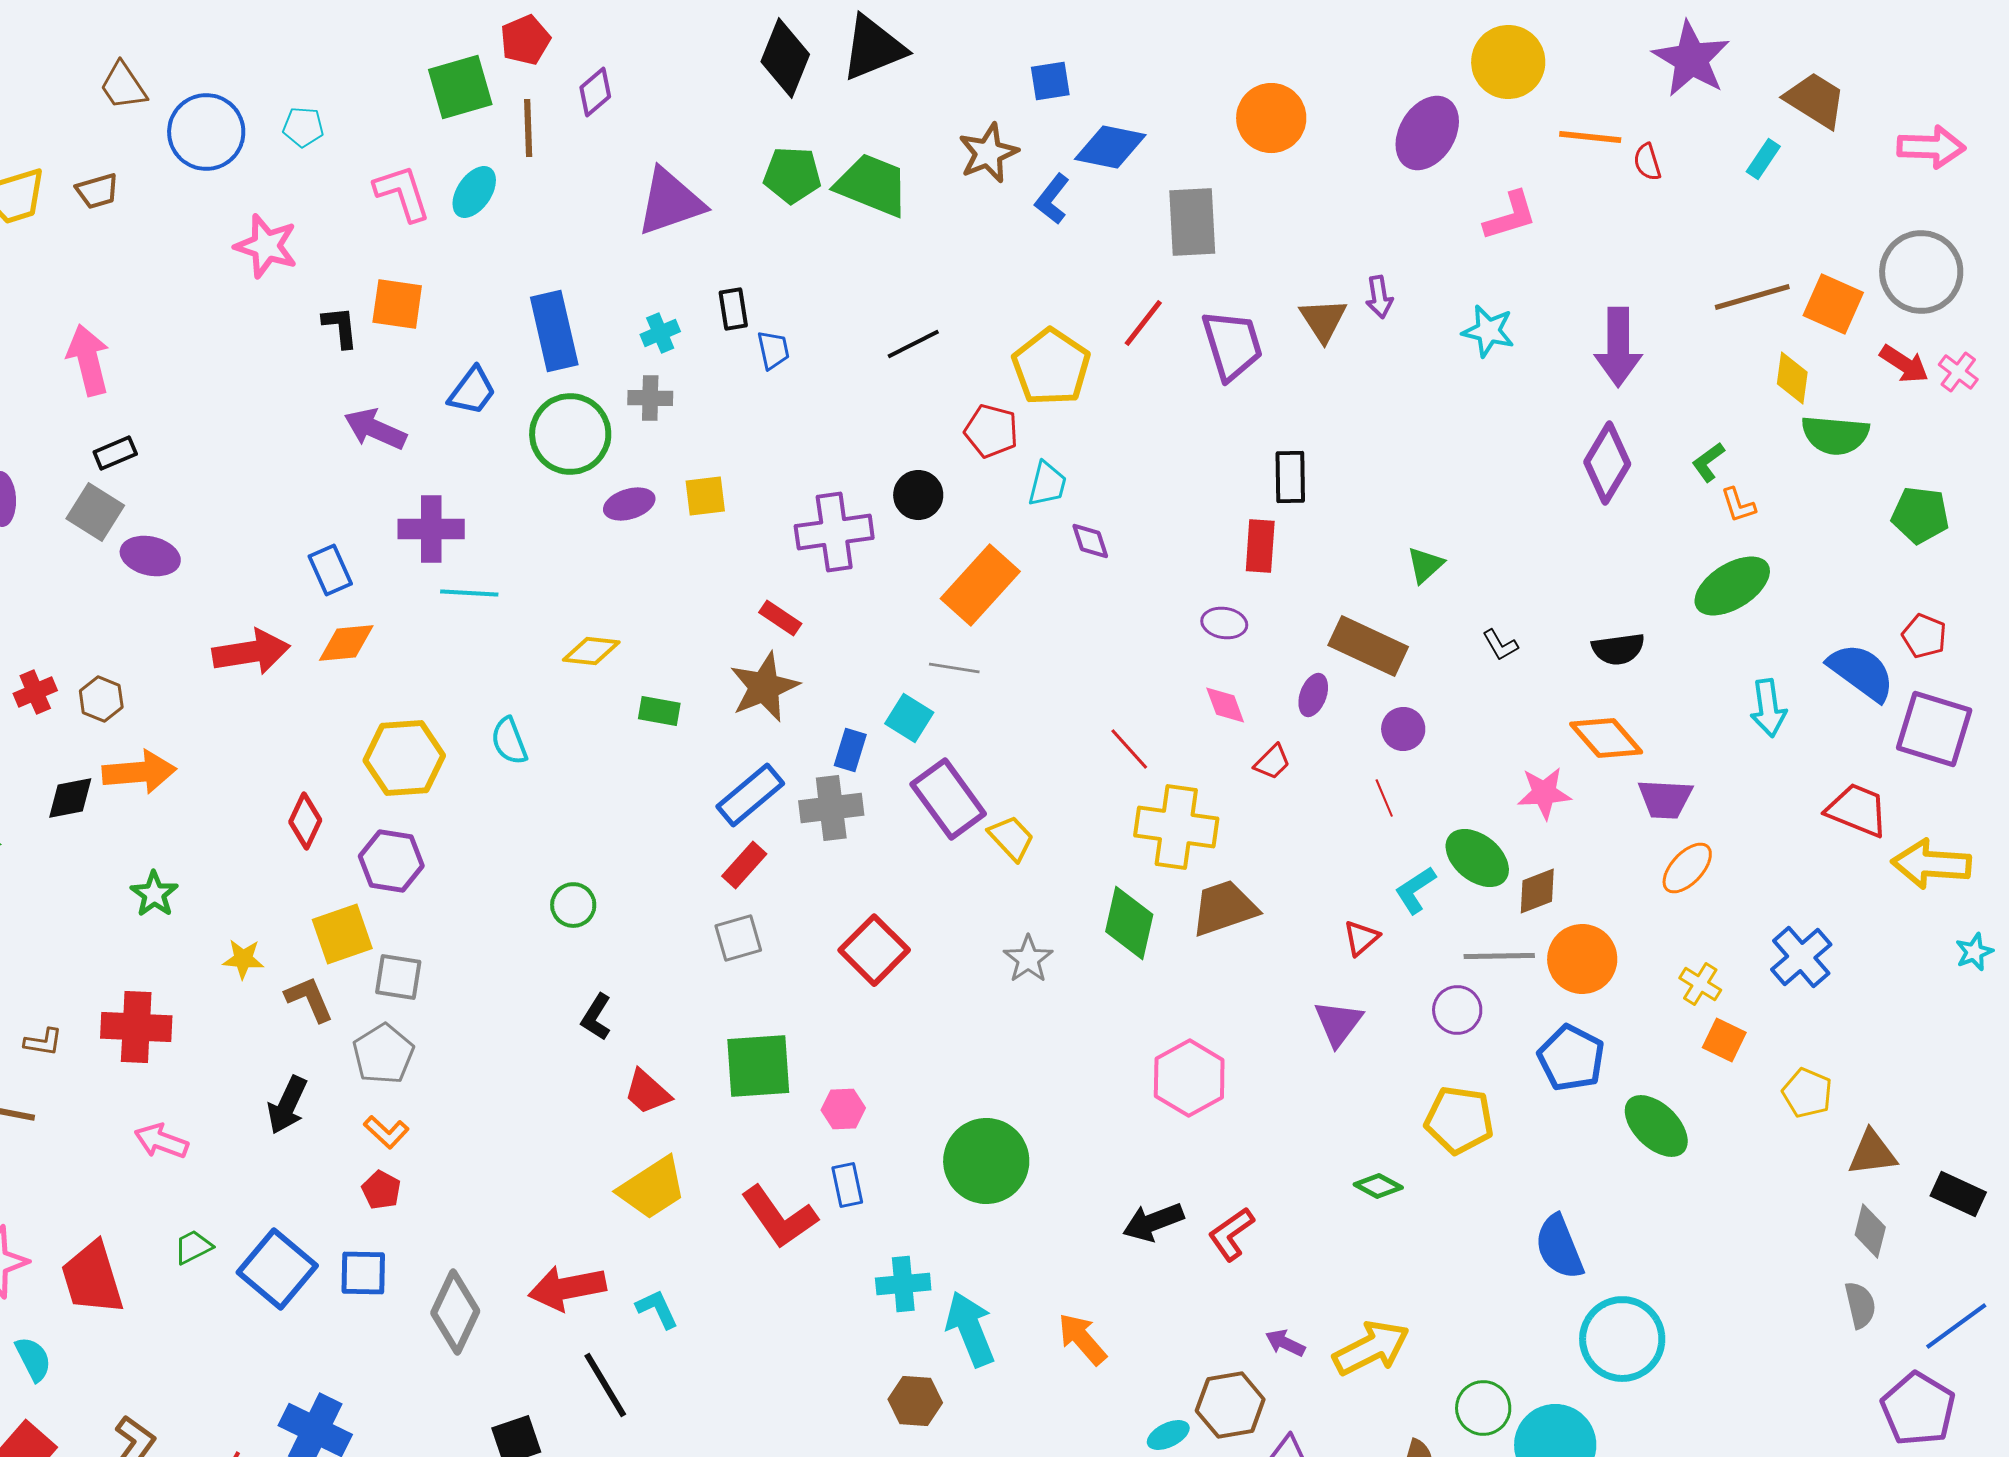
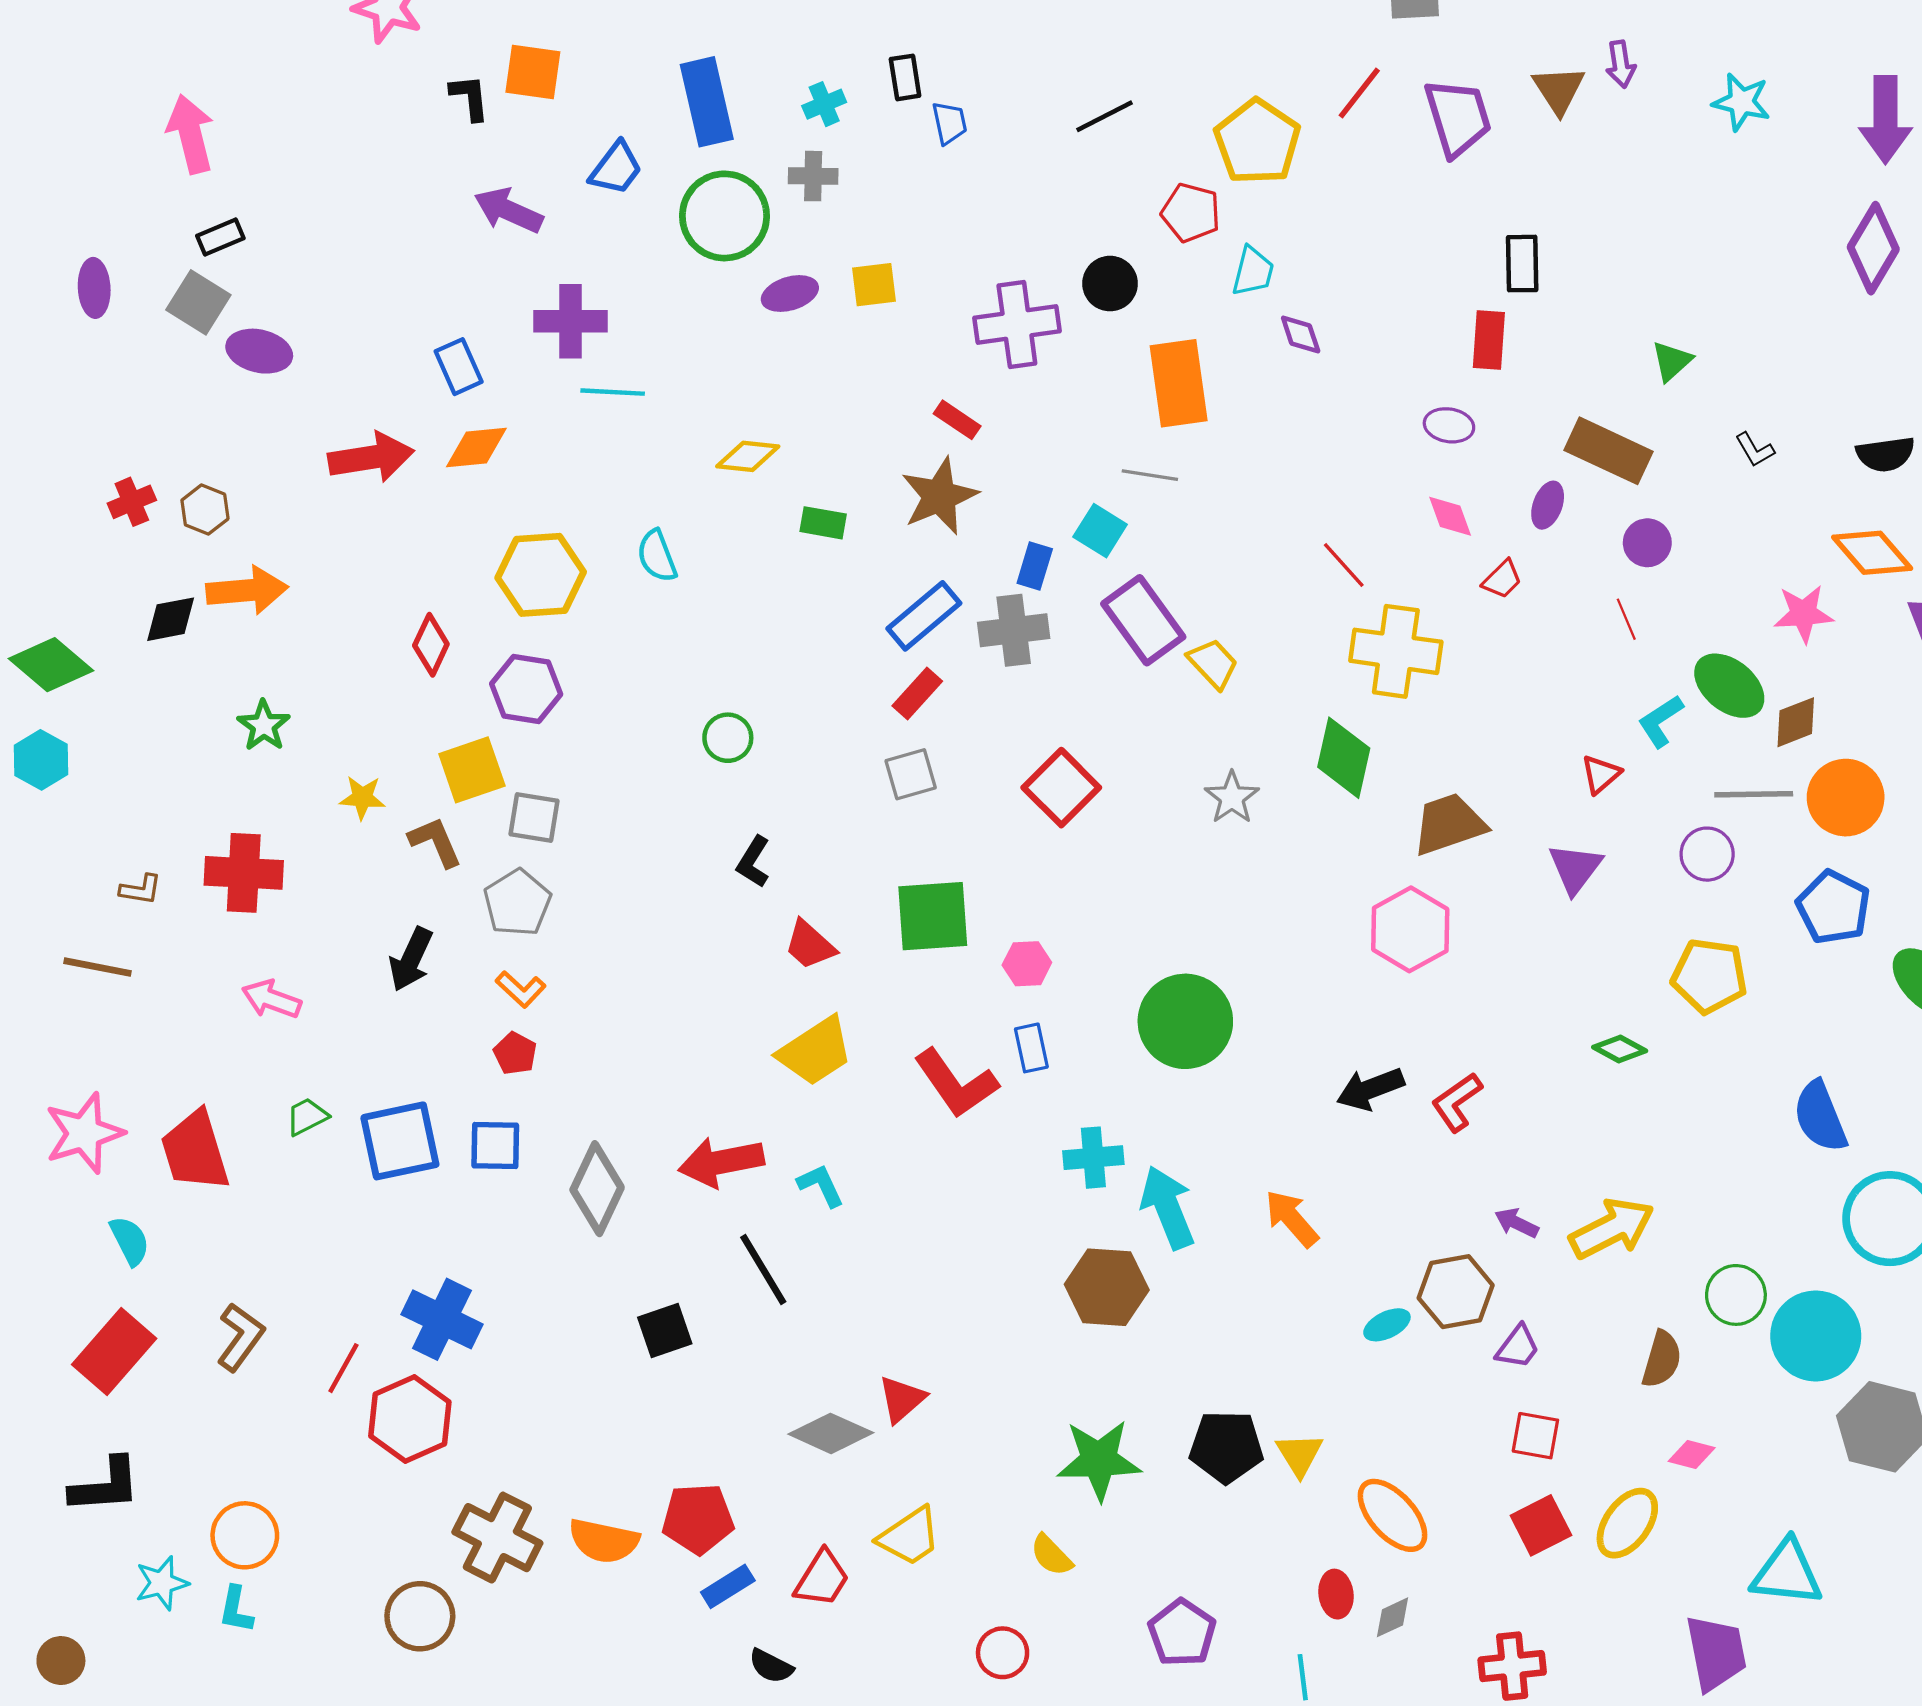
orange rectangle: (980, 585) -> (1179, 383), turned -50
brown trapezoid: (1224, 908) -> (1449, 824), moved
blue square: (277, 1269) -> (400, 1141), turned 38
brown hexagon: (915, 1401) -> (1107, 1287), size x1.4

